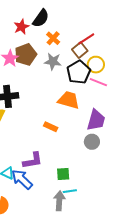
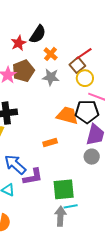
yellow circle: (96, 65) -> (85, 78), moved
black pentagon: (79, 72) -> (87, 112), moved, turned 30
orange rectangle: (51, 127) -> (50, 142), turned -40
green square: (63, 174) -> (64, 189), size x1.6
blue arrow: (22, 179) -> (15, 165), moved

